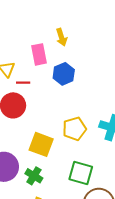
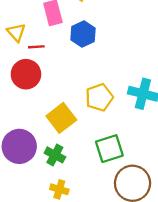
yellow square: (41, 144) -> (61, 118), turned 35
green square: (81, 173) -> (109, 149), turned -30

